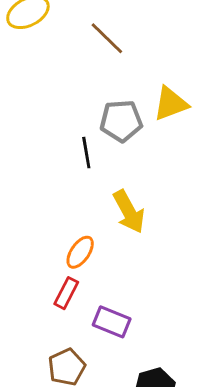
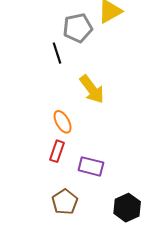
orange ellipse: (80, 252) -> (63, 122), turned -55

